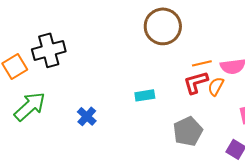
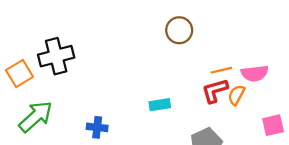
brown circle: (163, 26) -> (179, 30), size x0.7
blue cross: (87, 116) -> (97, 127), turned -36

